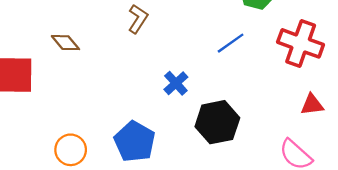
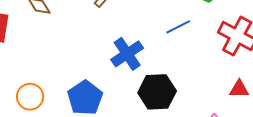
blue cross: (176, 83) -> (127, 54), size x1.5

